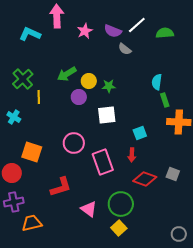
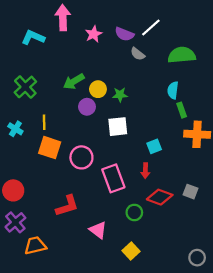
green semicircle: (165, 33) -> (182, 55), moved, size x1.4
yellow line: (39, 97) -> (44, 122), moved
orange square: (32, 152) -> (50, 148), moved
purple cross: (14, 202) -> (15, 222), turned -30
green circle: (121, 204) -> (134, 212), moved, size x0.6

